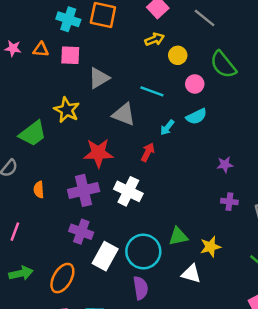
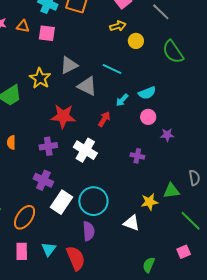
gray triangle: (99, 78) -> (69, 65), moved
pink circle: (195, 84) -> (148, 117), moved
purple cross: (84, 190) -> (48, 146), size x0.7
purple cross: (229, 202) -> (137, 156), moved
green triangle: (178, 236) -> (171, 191), moved

